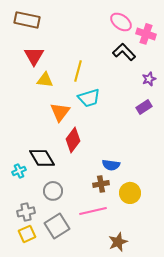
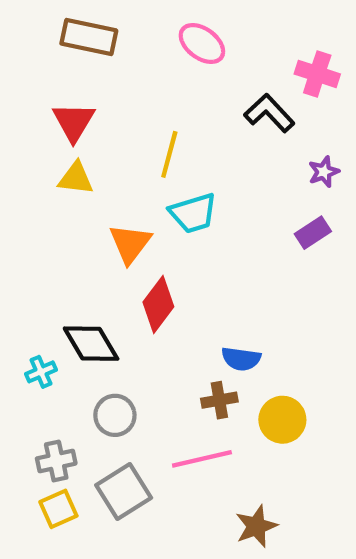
brown rectangle: (27, 20) -> (89, 37), moved
pink ellipse: (121, 22) -> (202, 43), moved
yellow triangle: (45, 80) -> (76, 178), moved

